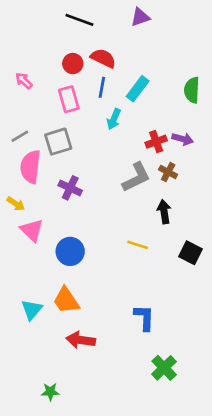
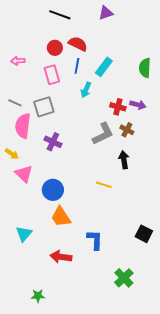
pink arrow: (24, 81) -> (18, 61), turned -48
gray line: (20, 136) -> (15, 103), turned 56
red cross: (156, 142) -> (118, 107), turned 35
black square: (191, 253) -> (144, 234), moved
orange trapezoid: (66, 300) -> (61, 217), moved
blue L-shape: (144, 318) -> (95, 240), moved

